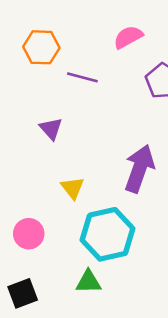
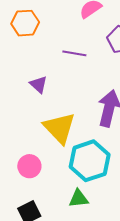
purple line: (82, 77) -> (74, 53), moved
yellow triangle: (73, 188) -> (59, 128), size x1.8

